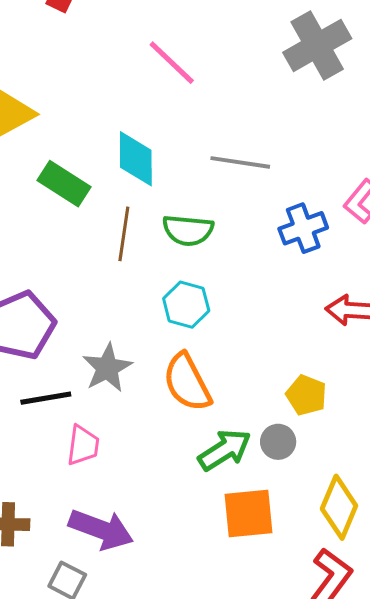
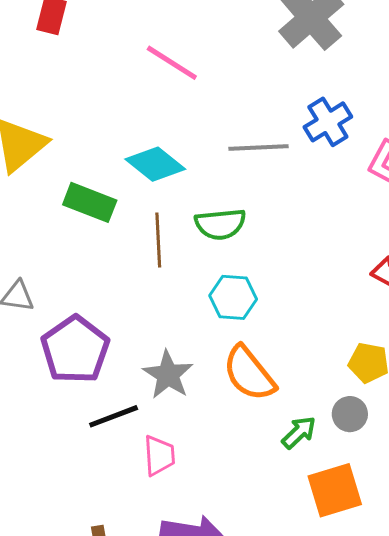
cyan diamond: (136, 159) -> (155, 164), turned -40
blue cross: (303, 228) -> (328, 122), moved
green arrow: (225, 450) -> (299, 432), size x0.7

